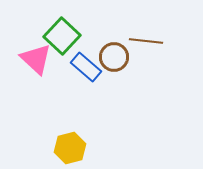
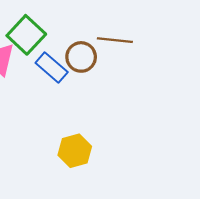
yellow hexagon: (70, 148) -> (75, 151), moved

